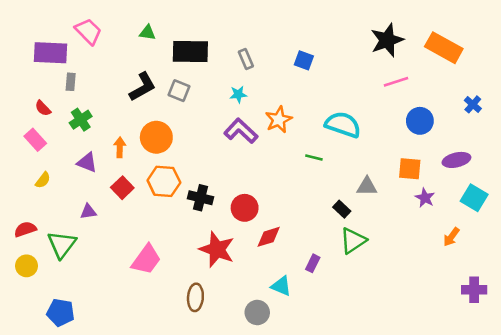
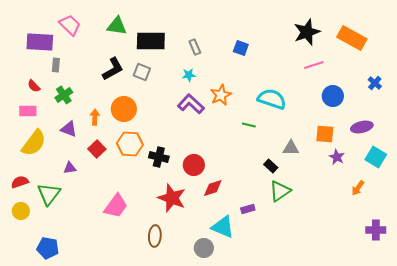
green triangle: (148, 33) -> (117, 26), size x1.5
pink rectangle: (35, 140) -> (28, 111), turned -48
yellow semicircle: (43, 180) -> (34, 143), size x2.0
purple rectangle: (313, 263) -> (248, 209), turned 48
cyan triangle: (281, 286) -> (223, 227), size x1.4

